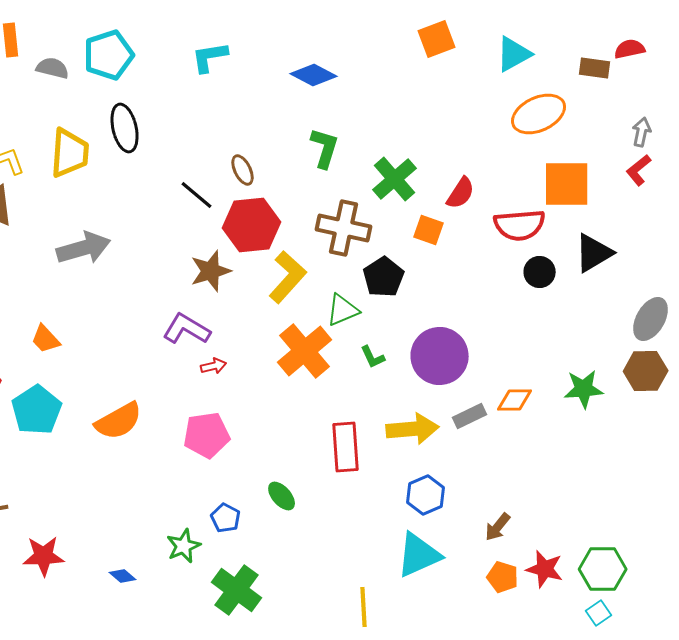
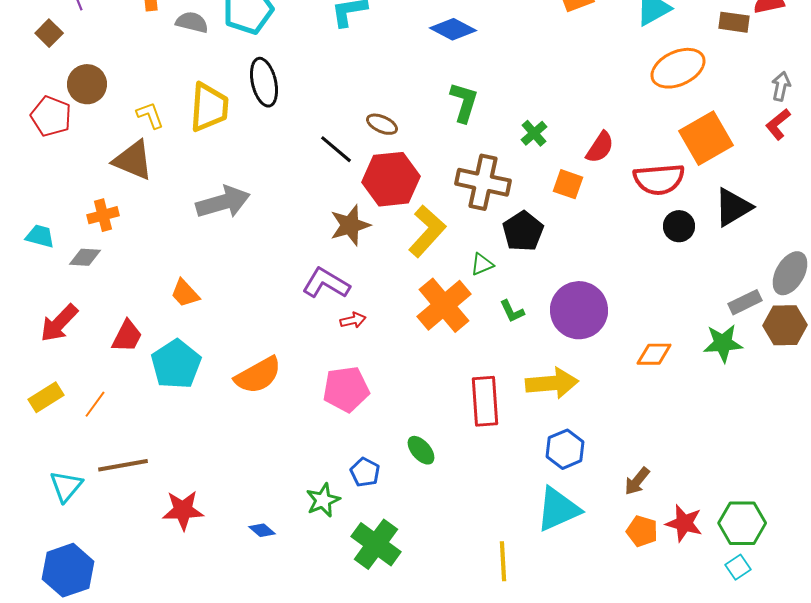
brown ellipse: (243, 170) -> (382, 124), turned -40
green cross: (395, 179) -> (534, 133), size x0.6
orange square: (567, 184) -> (706, 138), turned -30
green triangle: (343, 310) -> (482, 264), size x0.7
gray rectangle: (470, 416) -> (745, 302), moved

